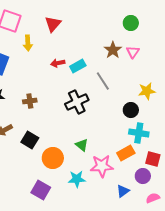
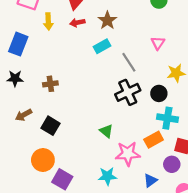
brown star: (113, 50) -> (107, 20), moved
pink triangle: (133, 52) -> (158, 43), moved
red arrow: (58, 63) -> (77, 23), moved
black cross: (77, 102) -> (128, 92), moved
orange circle: (53, 158) -> (43, 160), moved
cyan star: (77, 179) -> (107, 176), moved

